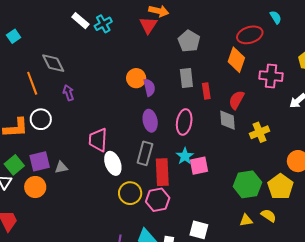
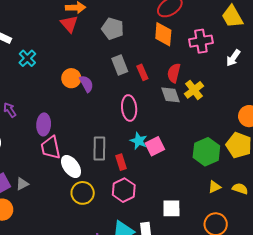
cyan cross: (103, 24) -> (27, 58), moved
purple ellipse: (150, 121) -> (44, 124), moved, turned 30
yellow cross: (260, 132) -> (194, 90), moved
red rectangle: (162, 172) -> (121, 162), size x0.6
yellow circle: (130, 193) -> (83, 193), moved
yellow semicircle: (269, 216) -> (240, 189), moved

